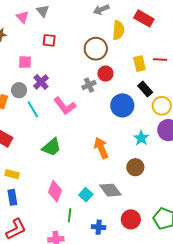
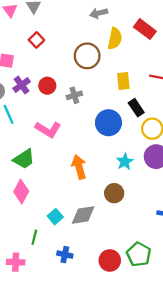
red square: (49, 40) -> (36, 40), turned 32
yellow rectangle: (139, 64) -> (123, 81), moved
red circle: (105, 74) -> (47, 86), moved
pink L-shape: (65, 106) -> (48, 129), moved, turned -30
gray diamond: (110, 190) -> (83, 215), turned -70
pink diamond: (55, 191) -> (21, 191), moved
red circle: (131, 219) -> (110, 260), moved

